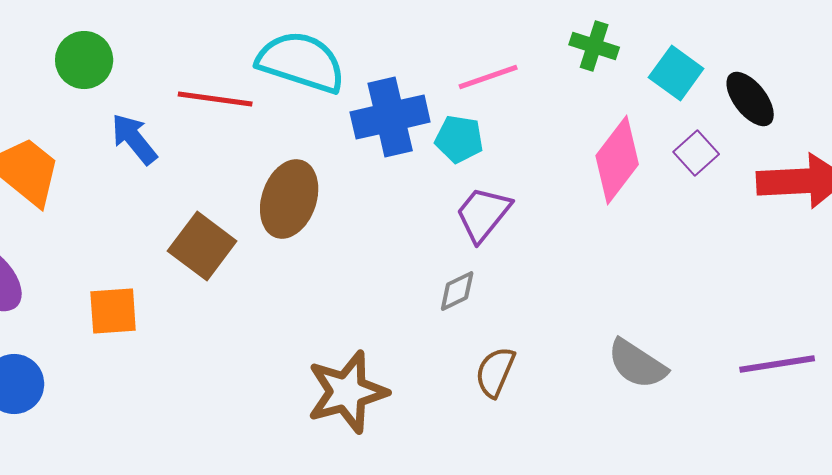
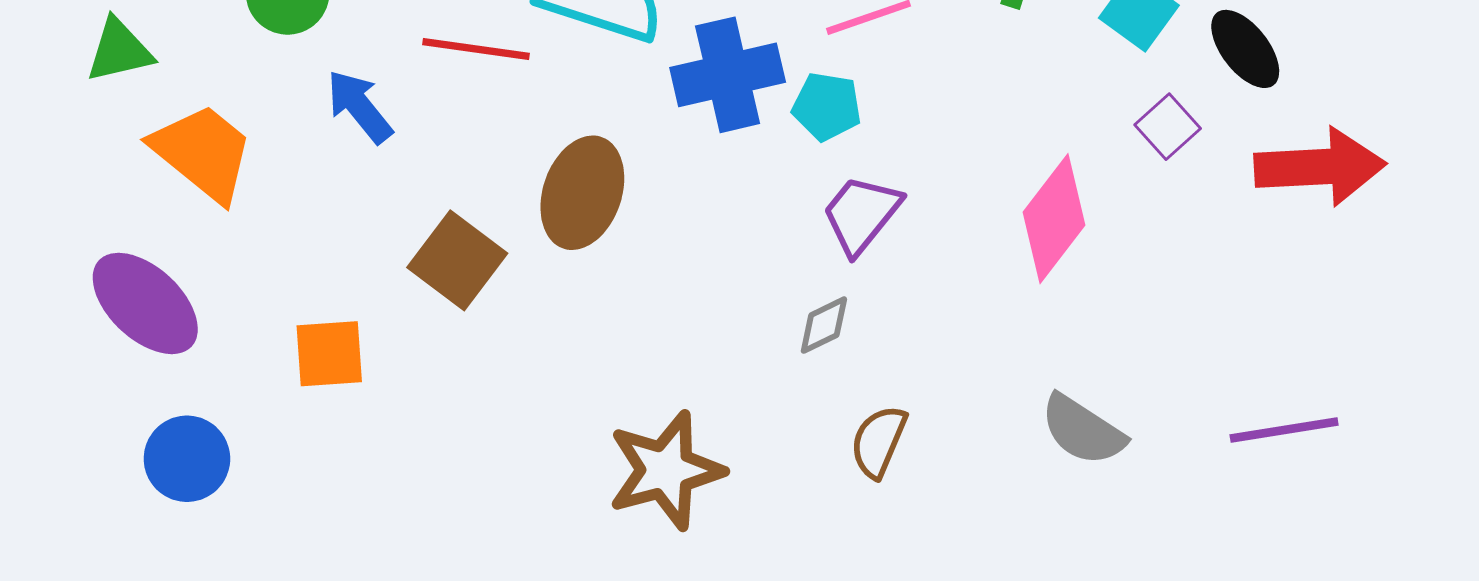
pink diamond: (617, 160) -> (1054, 219), moved

